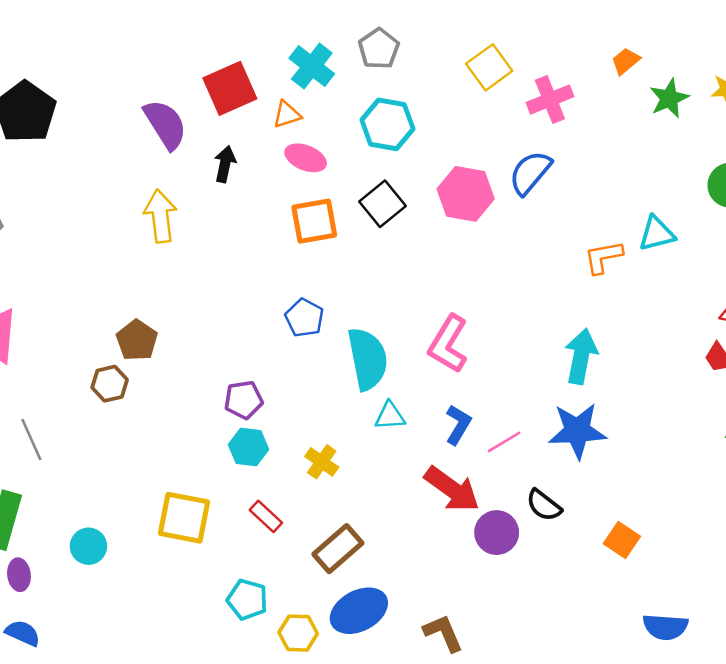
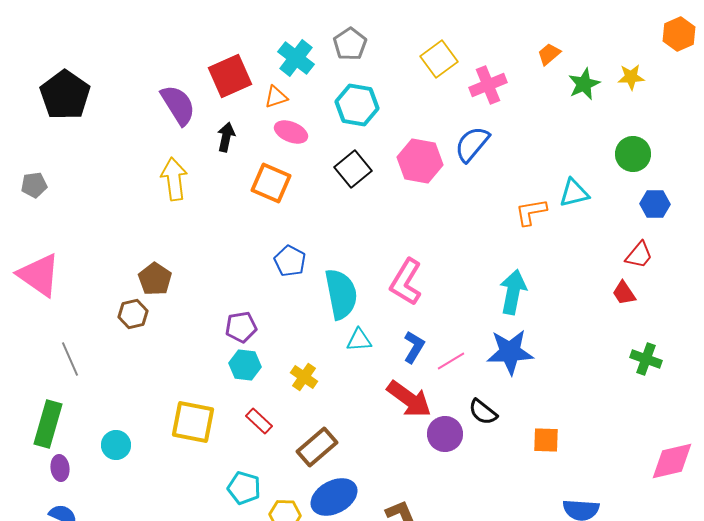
orange square: (314, 221) -> (271, 183), moved, turned 33
orange square: (622, 540) -> (546, 440), turned -32

